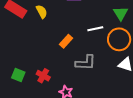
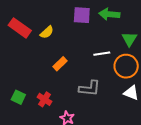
yellow semicircle: (42, 12) -> (47, 32), turned 72
orange rectangle: (66, 41) -> (60, 64), moved

